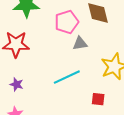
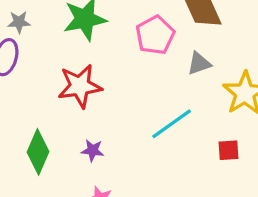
gray triangle: (80, 43) -> (199, 63), moved

